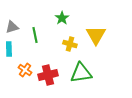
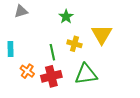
gray triangle: (12, 27) -> (21, 11), moved
green line: (35, 35) -> (52, 52), moved

